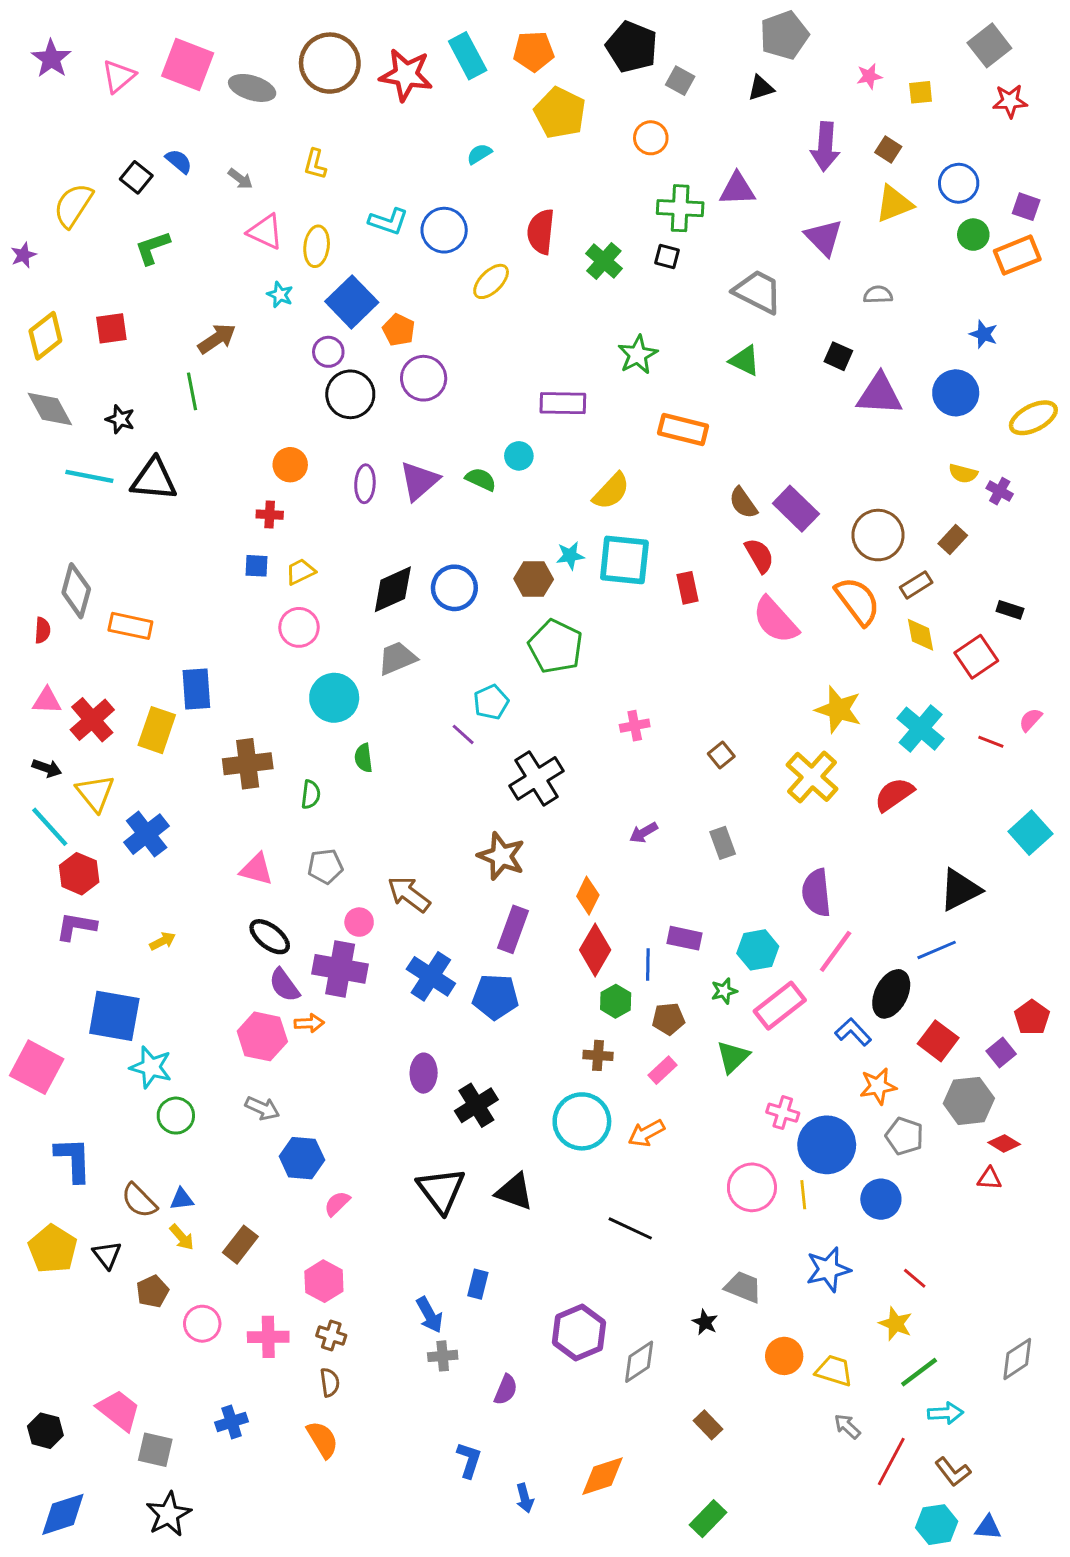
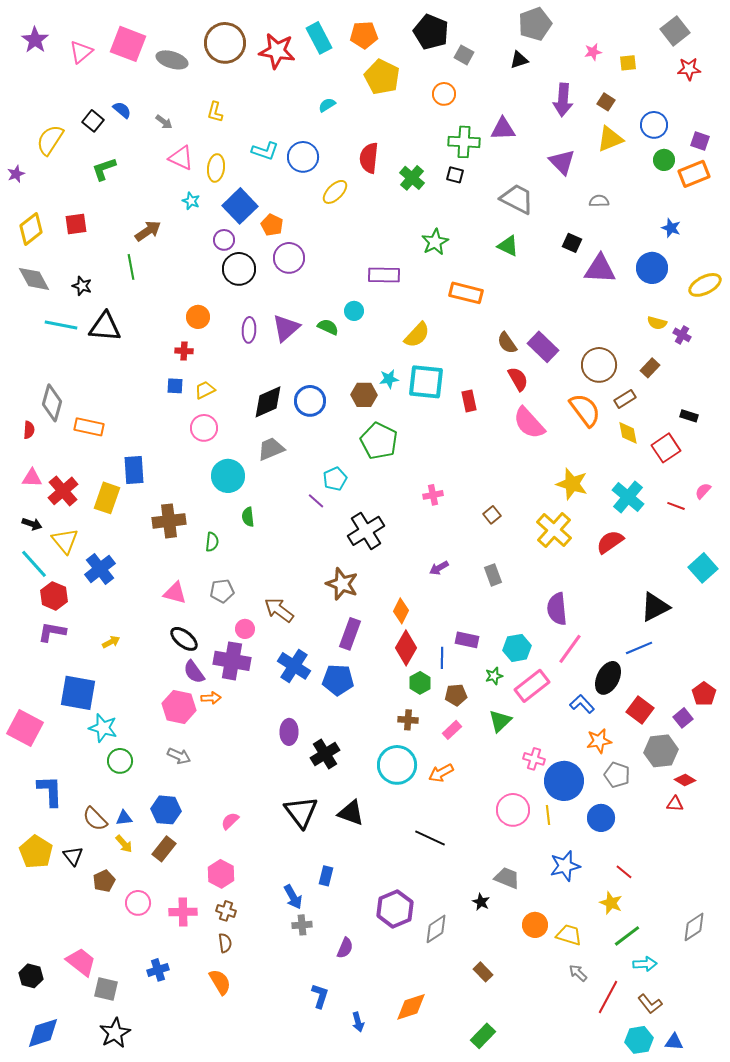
blue hexagon: (302, 1158) -> (166, 810), moved

